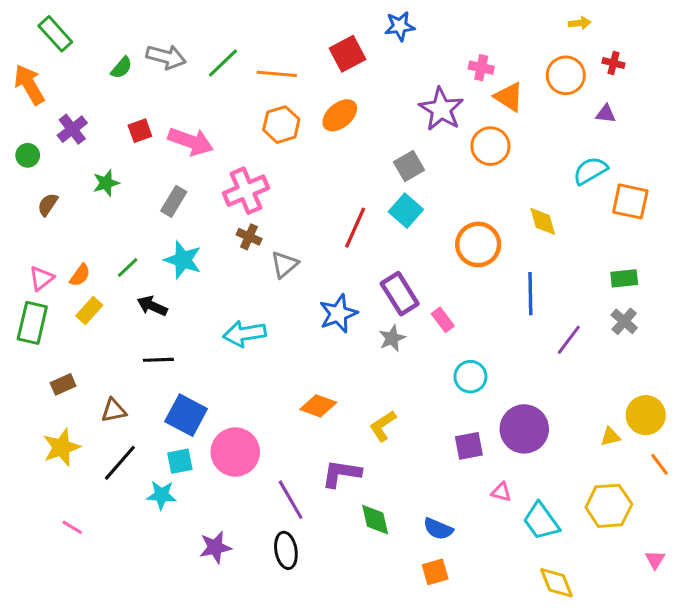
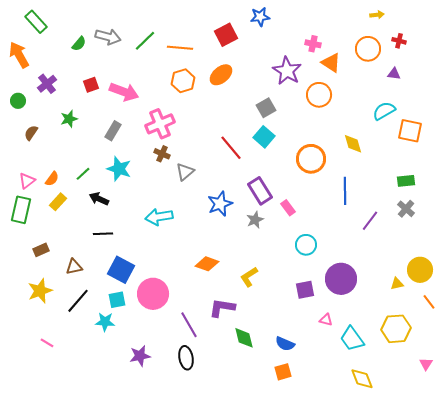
red line: (355, 228) -> (231, 148), turned -64

